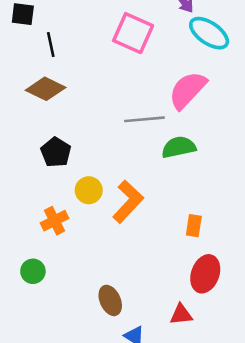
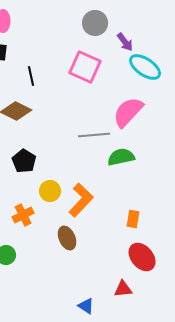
black line: (51, 45) -> (31, 76), moved
red ellipse: (205, 274) -> (142, 257), turned -60
brown ellipse: (110, 300) -> (67, 238), moved

